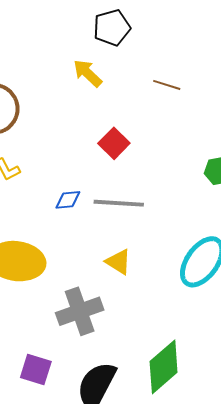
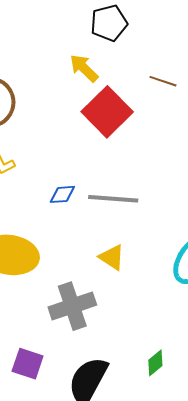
red square: (114, 143) -> (107, 112), moved, size x1.6
green diamond: (164, 367) -> (155, 363), size x0.5

